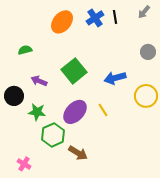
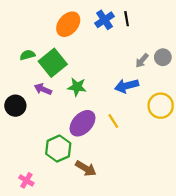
gray arrow: (144, 12) -> (142, 61), moved
green square: (74, 71) -> (53, 63), moved
green star: (37, 112) -> (77, 87), moved

